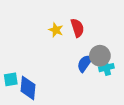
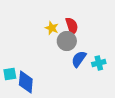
gray circle: (100, 56) -> (67, 41), moved

